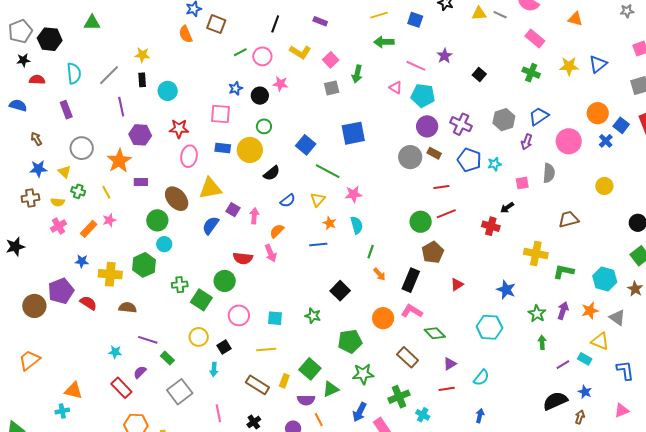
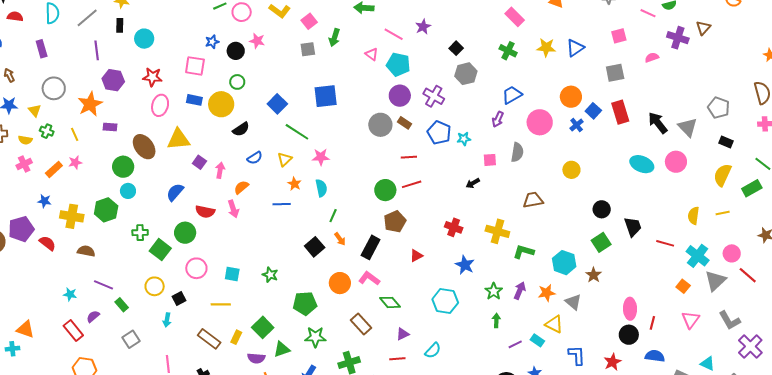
gray hexagon: (504, 120) -> (466, 74), moved
blue semicircle: (211, 225) -> (175, 192), moved
red cross: (491, 226) -> (454, 227), moved
black square: (340, 291) -> (315, 247), moved
gray square: (180, 392) -> (131, 339), size x0.7

